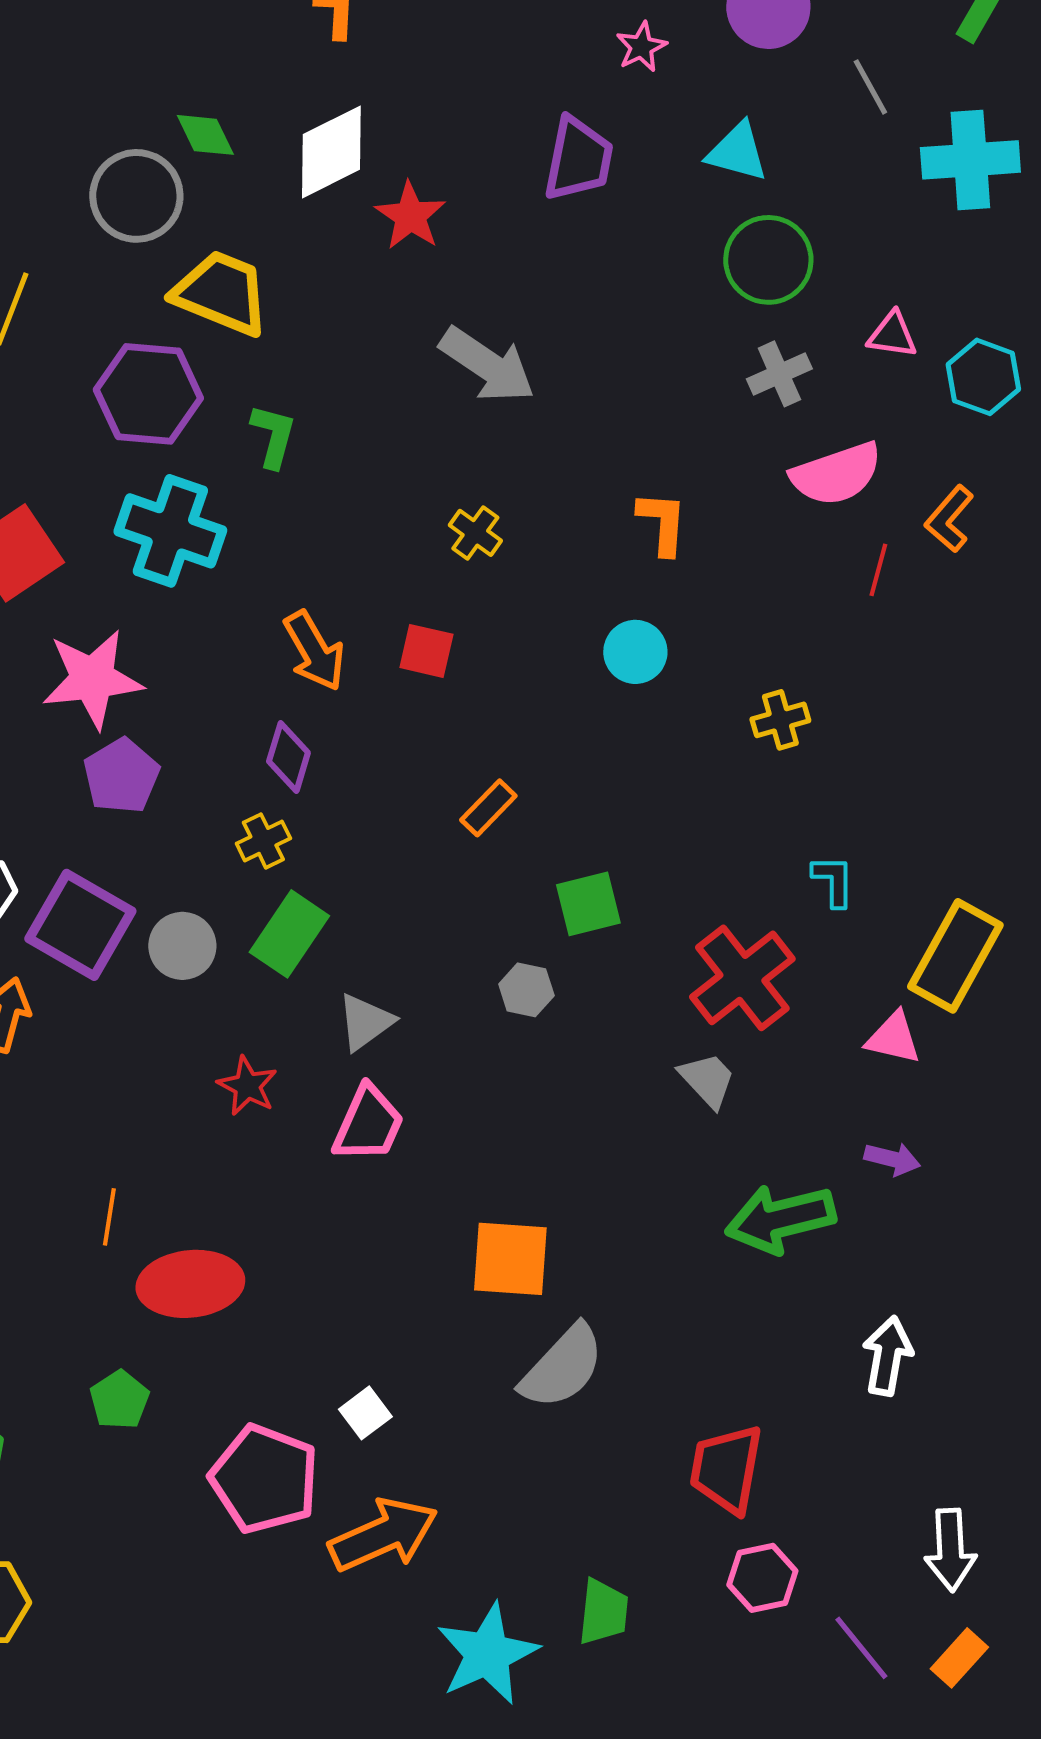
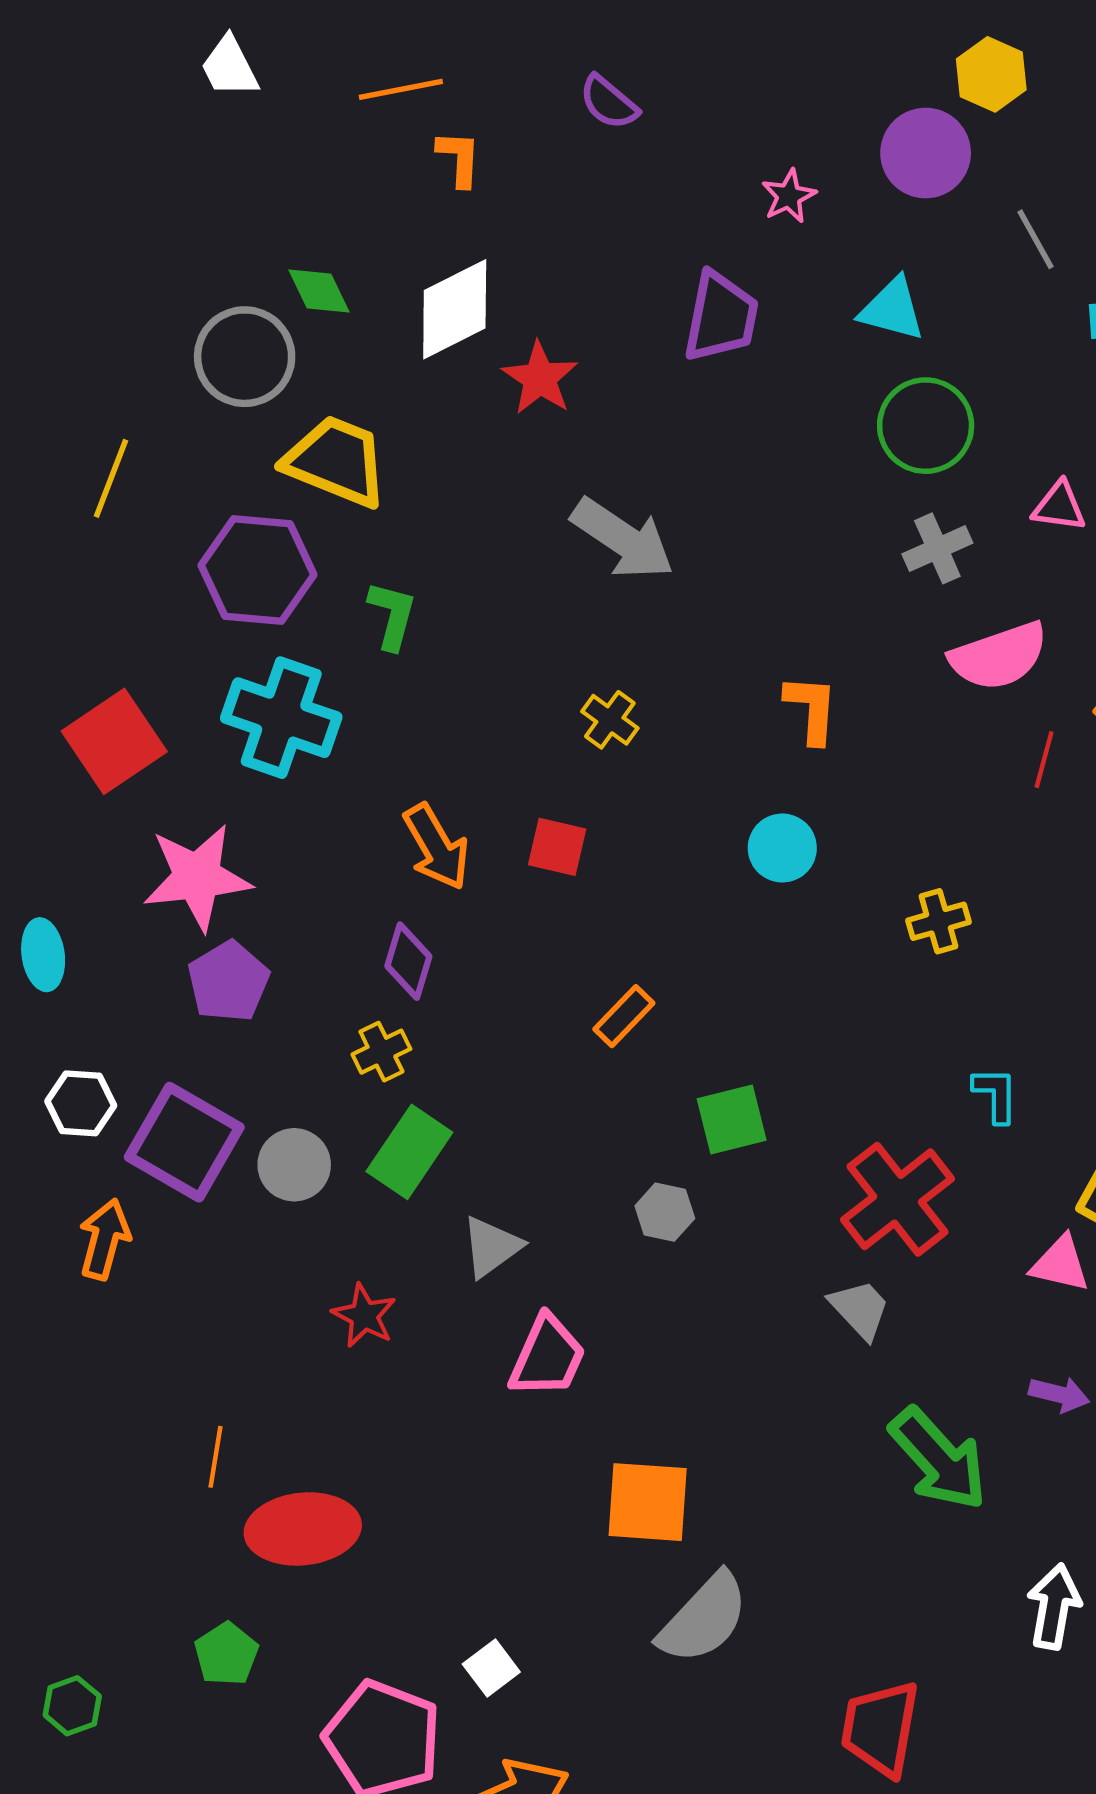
pink trapezoid: (368, 1124) -> (547, 1357), moved
green arrow: (780, 1219) -> (939, 1459), turned -118

